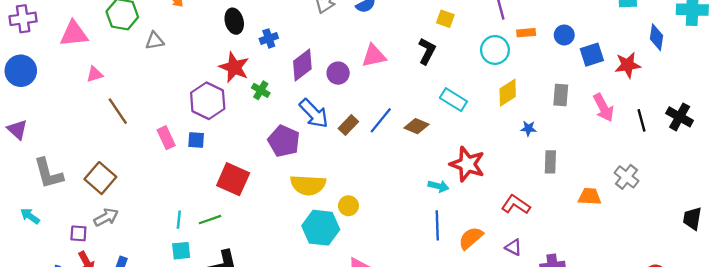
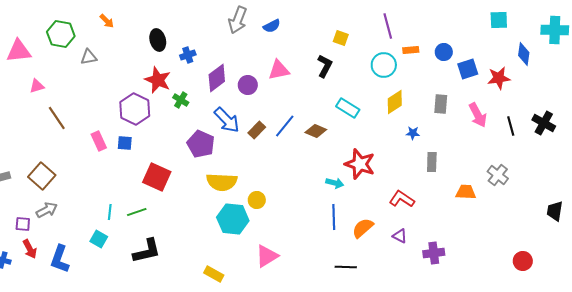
cyan square: (181, 251) -> (99, 239), moved, turned 36

